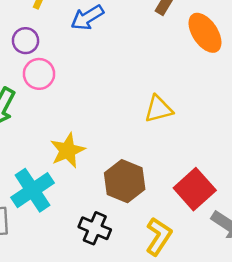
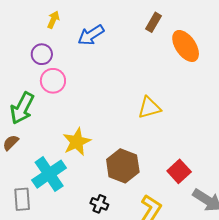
red square: (195, 189) -> (179, 171), size x0.7
black cross: (95, 228) -> (99, 204), size x0.7

